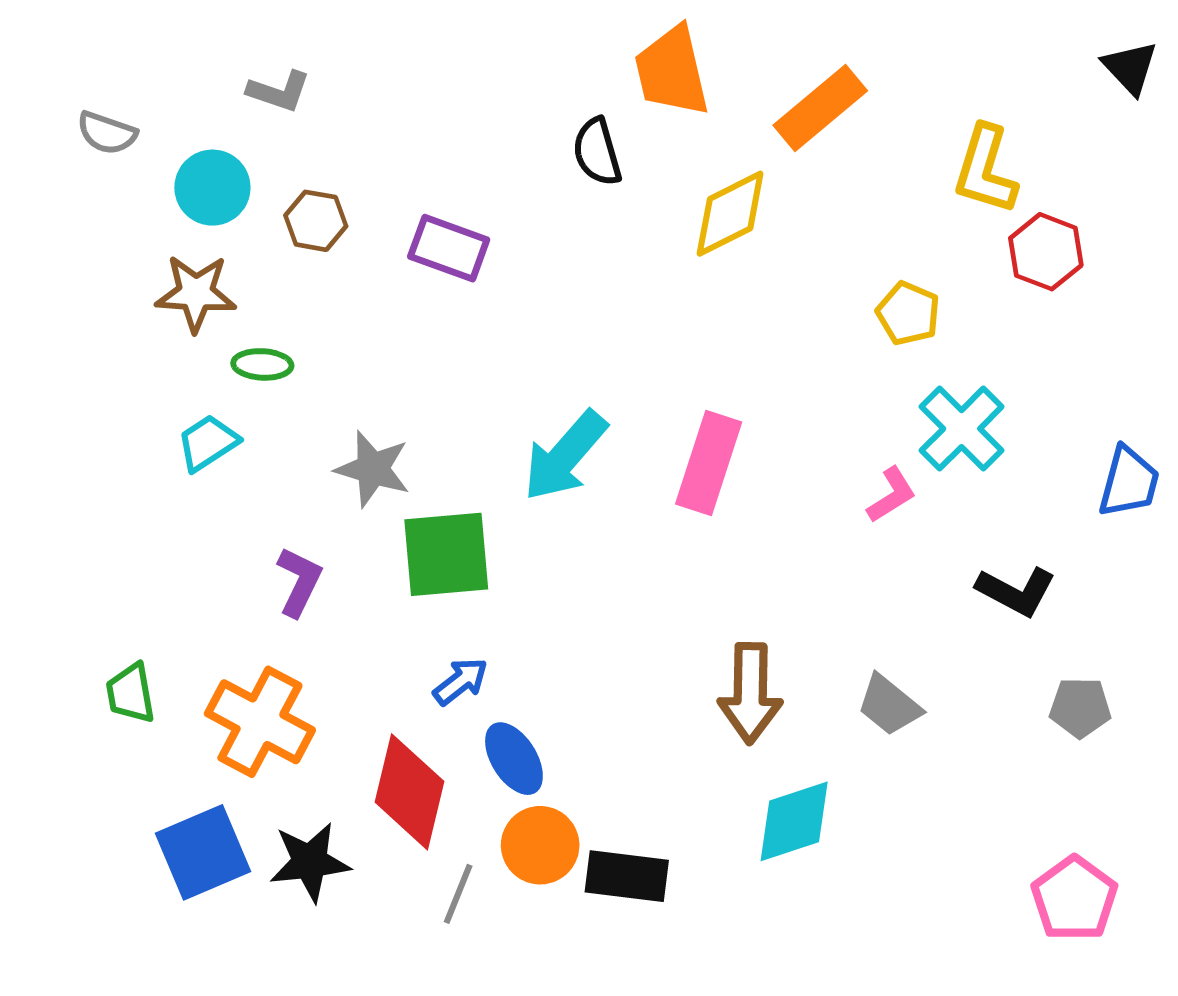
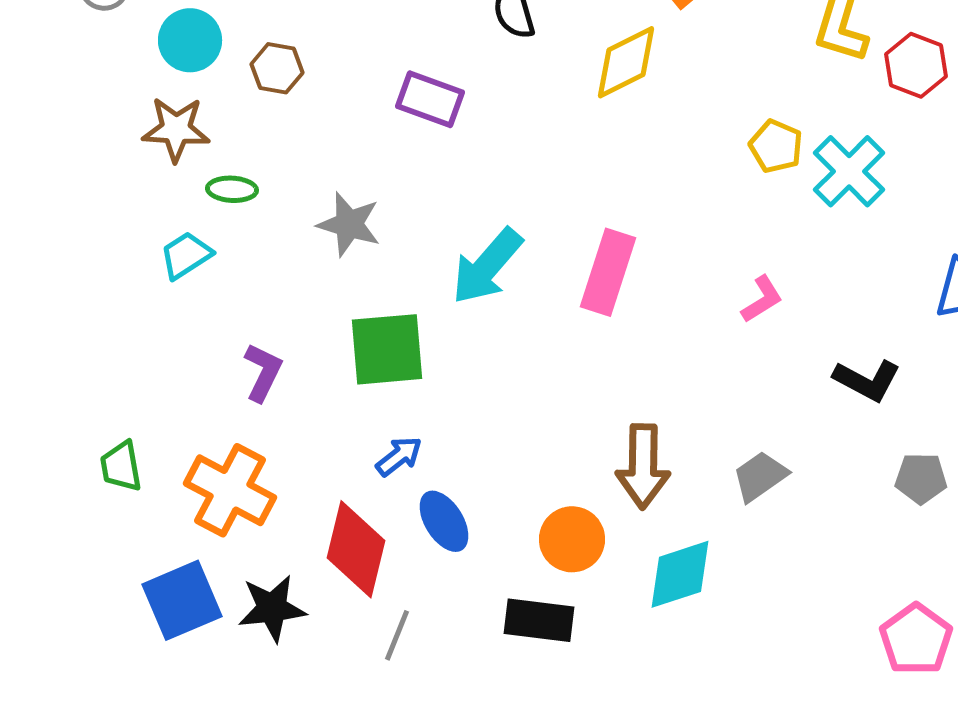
purple rectangle: (449, 248) -> (430, 99), moved
red hexagon: (1046, 252) -> (916, 65), moved
cyan cross: (962, 429) -> (849, 171), moved
gray star: (373, 469) -> (349, 224), moved
gray trapezoid: (889, 705) -> (760, 476), turned 106
orange circle: (540, 845) -> (572, 539), moved

